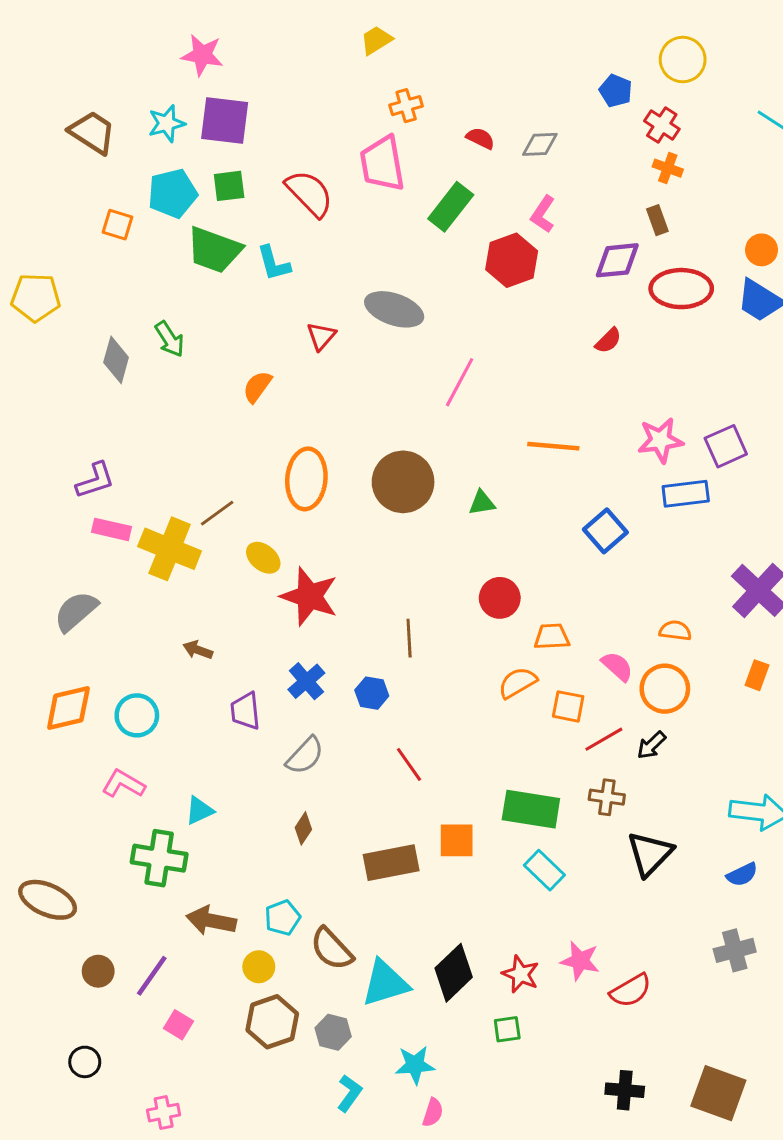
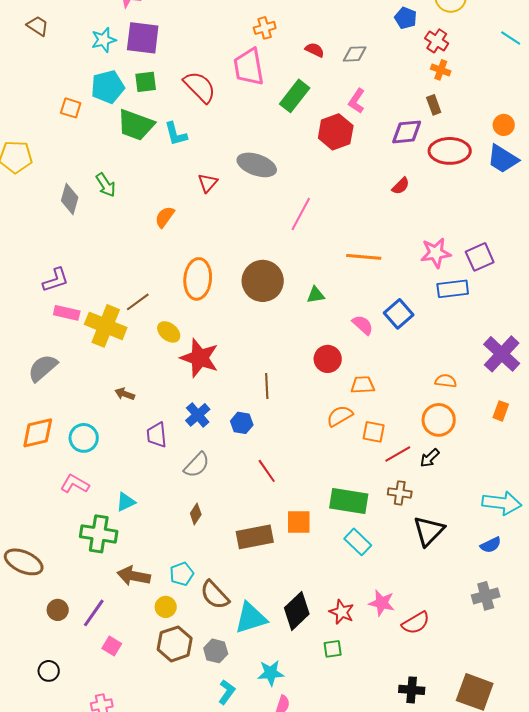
brown trapezoid: (92, 132) -> (38, 26), moved, size x0.7
pink semicircle: (617, 666) -> (363, 325), moved

